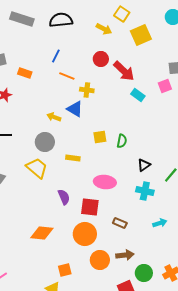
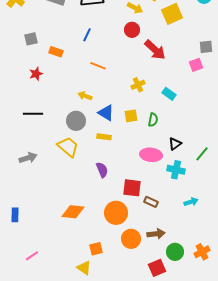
red circle: (101, 59) -> (132, 30), moved
orange line: (67, 76) -> (98, 66), moved
yellow cross: (87, 90) -> (138, 85), moved, turned -32
cyan rectangle: (138, 95) -> (169, 94), moved
blue triangle: (75, 109) -> (106, 113), moved
pink ellipse: (105, 182) -> (151, 155), moved
purple semicircle: (64, 197) -> (102, 170), moved
red square: (90, 207) -> (132, 188), moved

